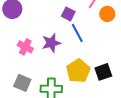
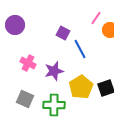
purple square: (68, 14) -> (63, 33), moved
purple star: (51, 43) -> (54, 71), moved

